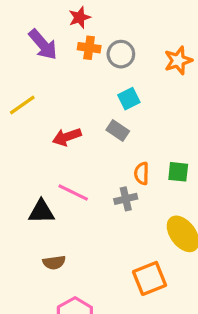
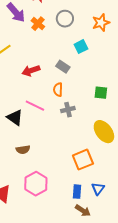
orange cross: (89, 48) -> (38, 24), moved, turned 32
cyan square: (129, 99) -> (81, 47), moved
orange semicircle: (142, 173) -> (58, 90), moved
black triangle: (41, 212) -> (15, 118), turned 36

